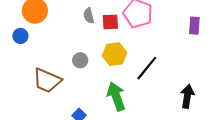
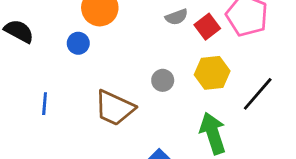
gray semicircle: (89, 16) -> (177, 17), turned -98
red square: (110, 22) -> (207, 27), turned -36

